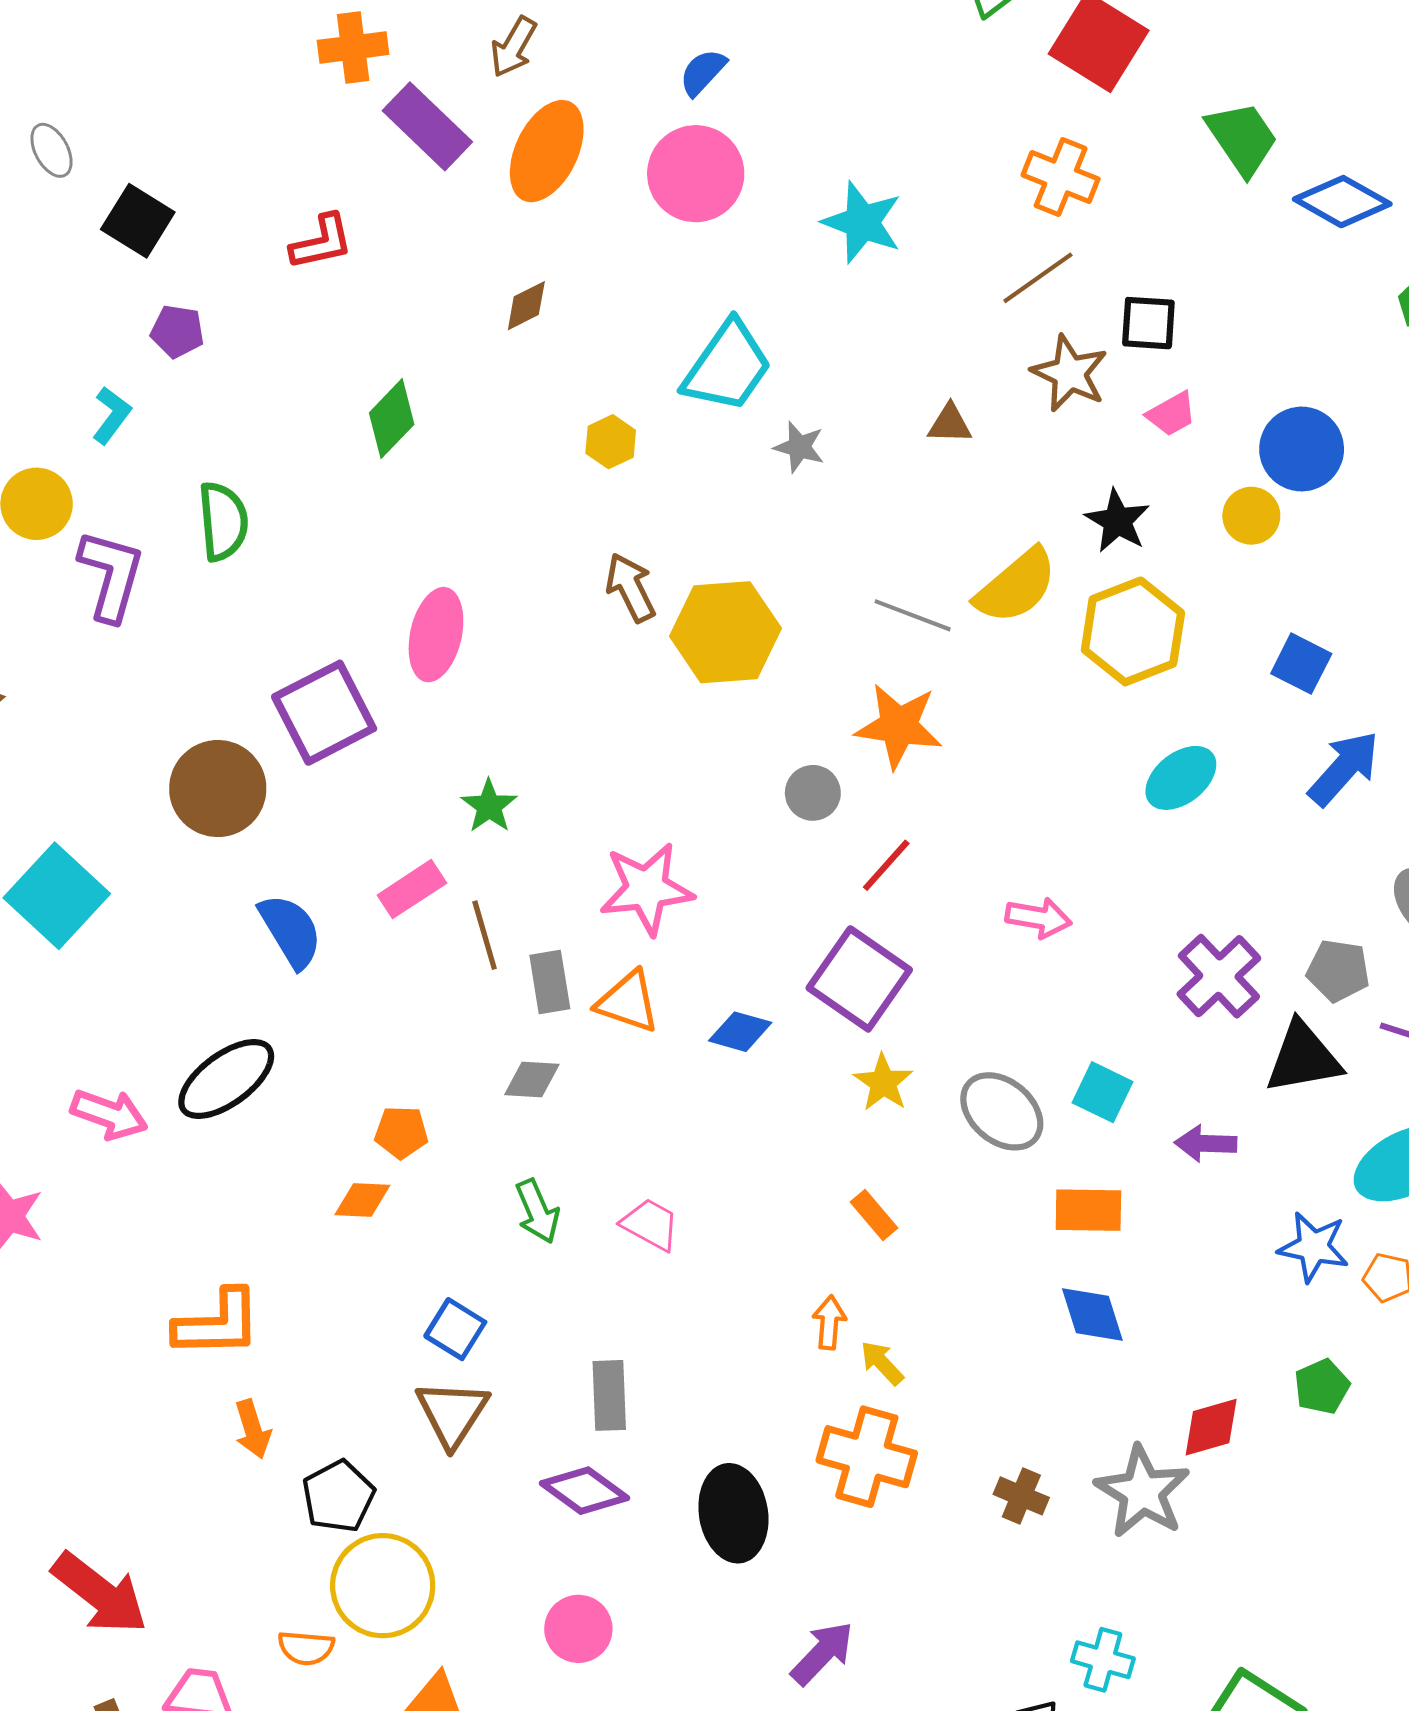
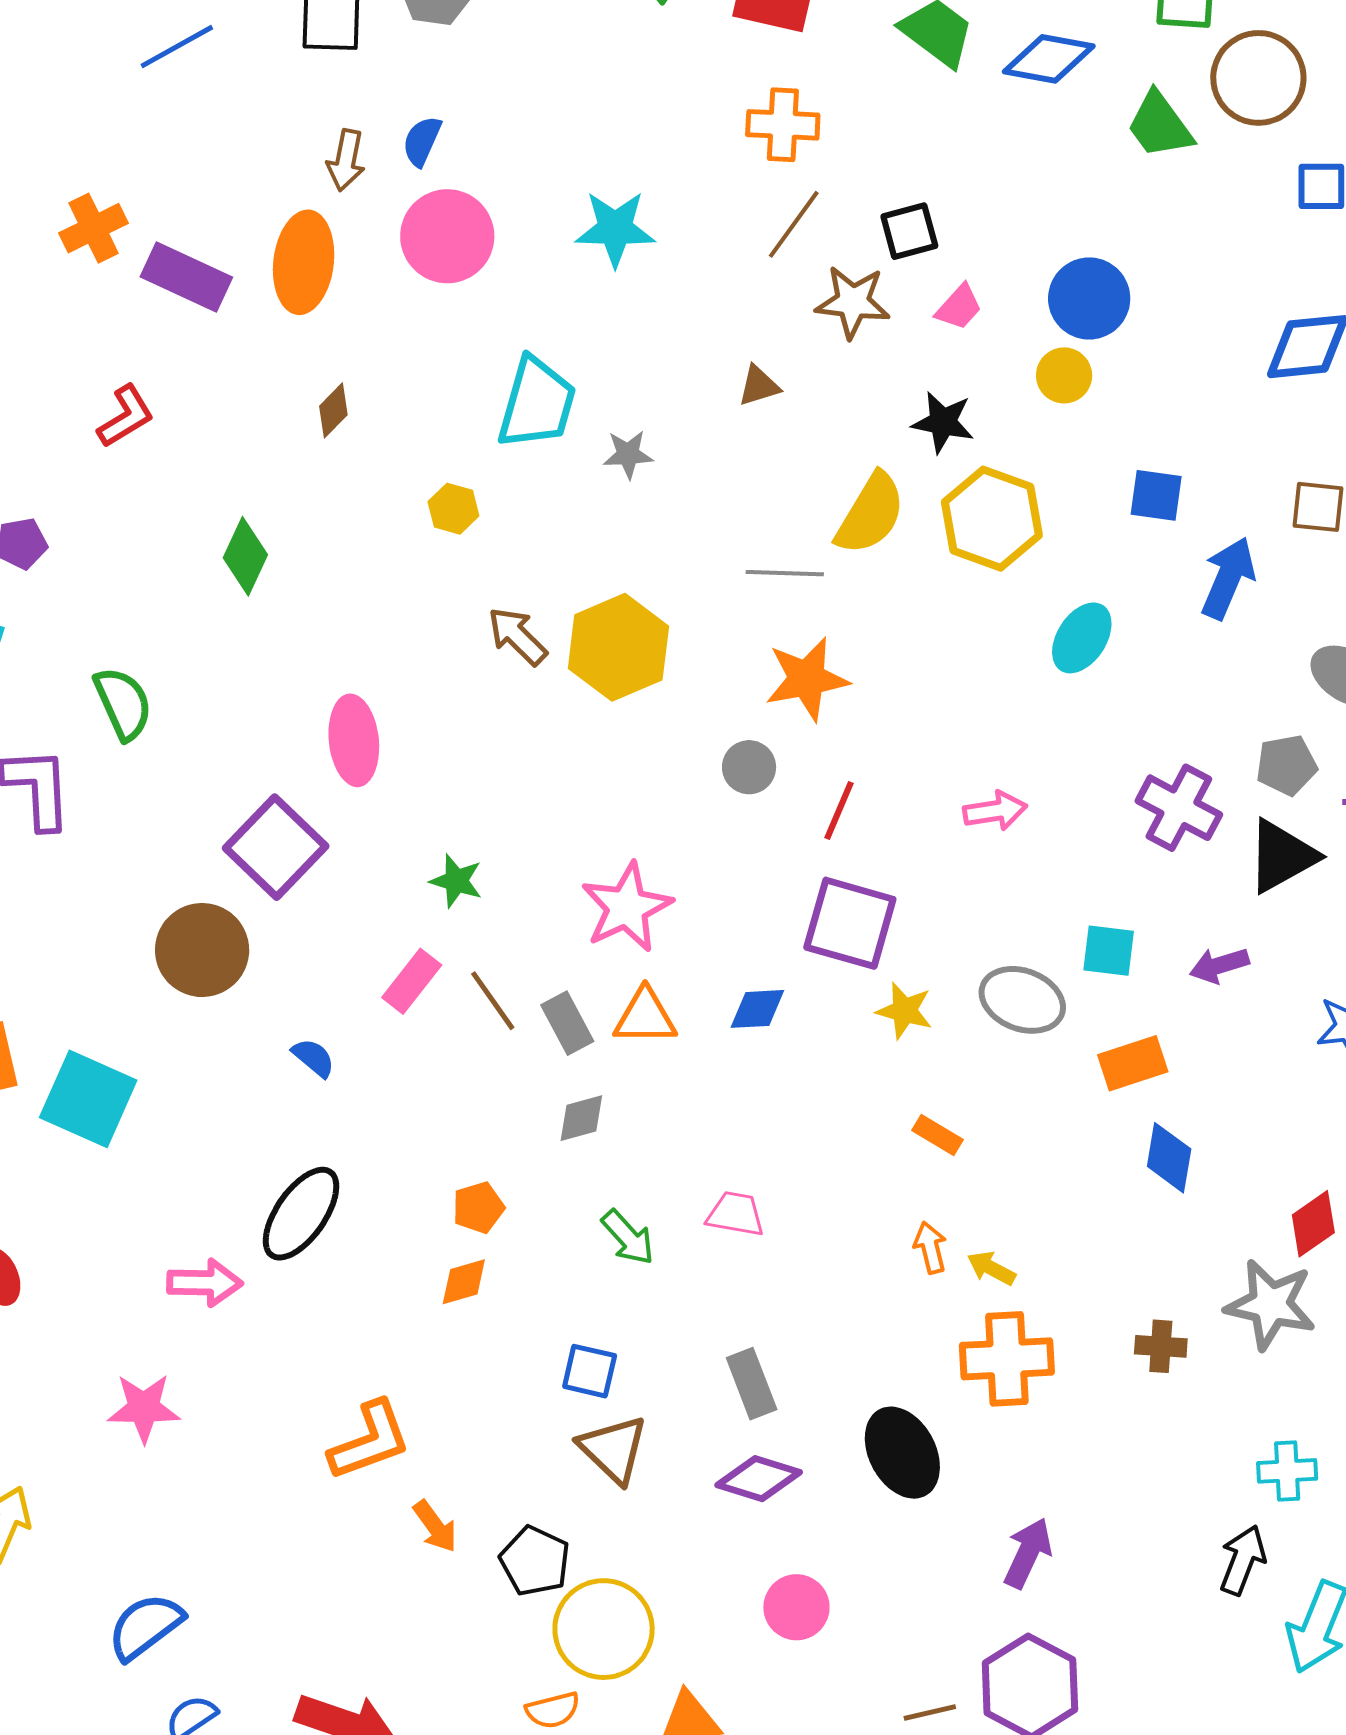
brown arrow: (513, 47) -> (346, 160), moved
blue semicircle: (291, 931) -> (314, 1058), size x0.6
blue diamond: (1092, 1314) -> (1169, 1158), turned 46

